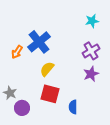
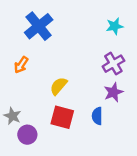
blue cross: (39, 42) -> (39, 26), moved
blue semicircle: (73, 107) -> (97, 116), moved

